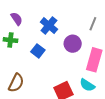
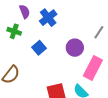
blue cross: (49, 26) -> (48, 18), moved

